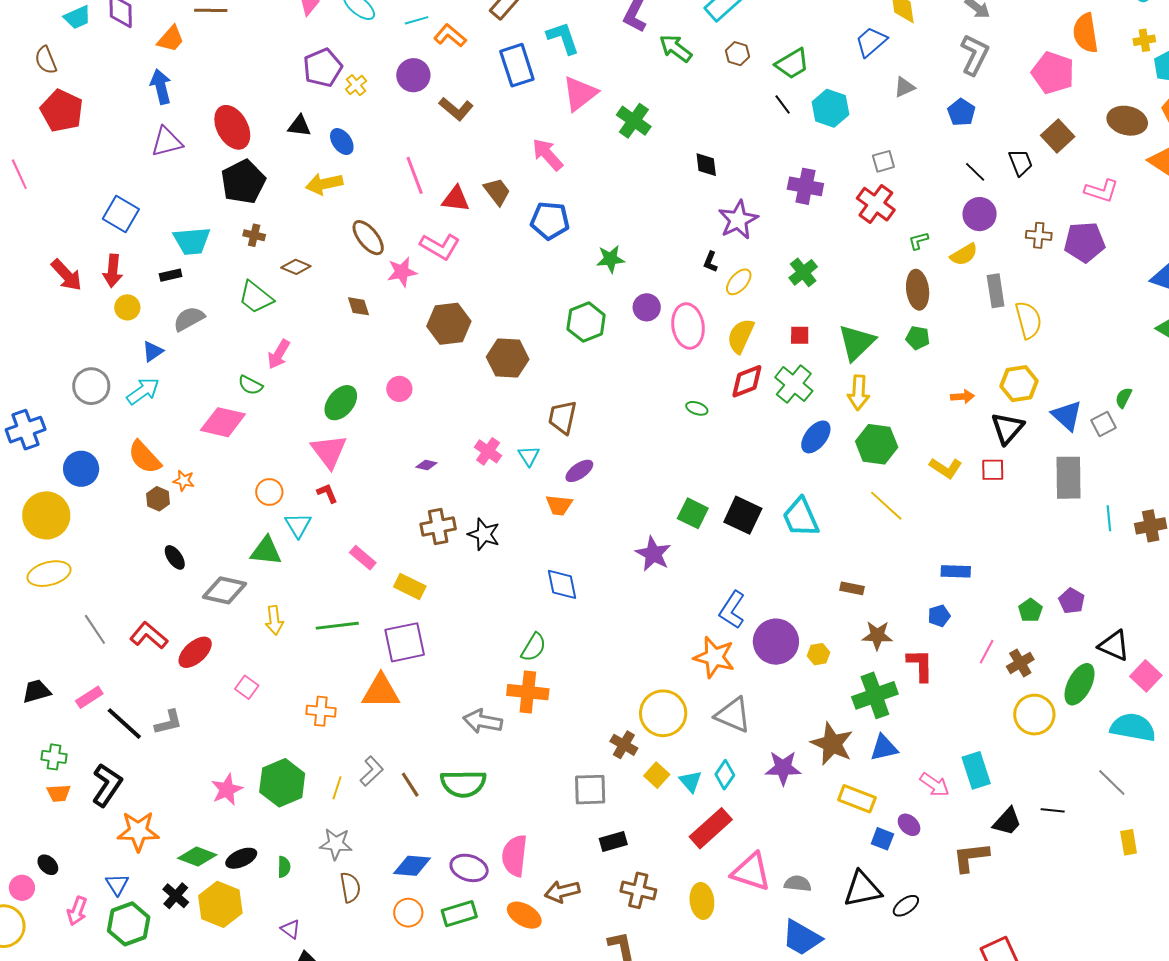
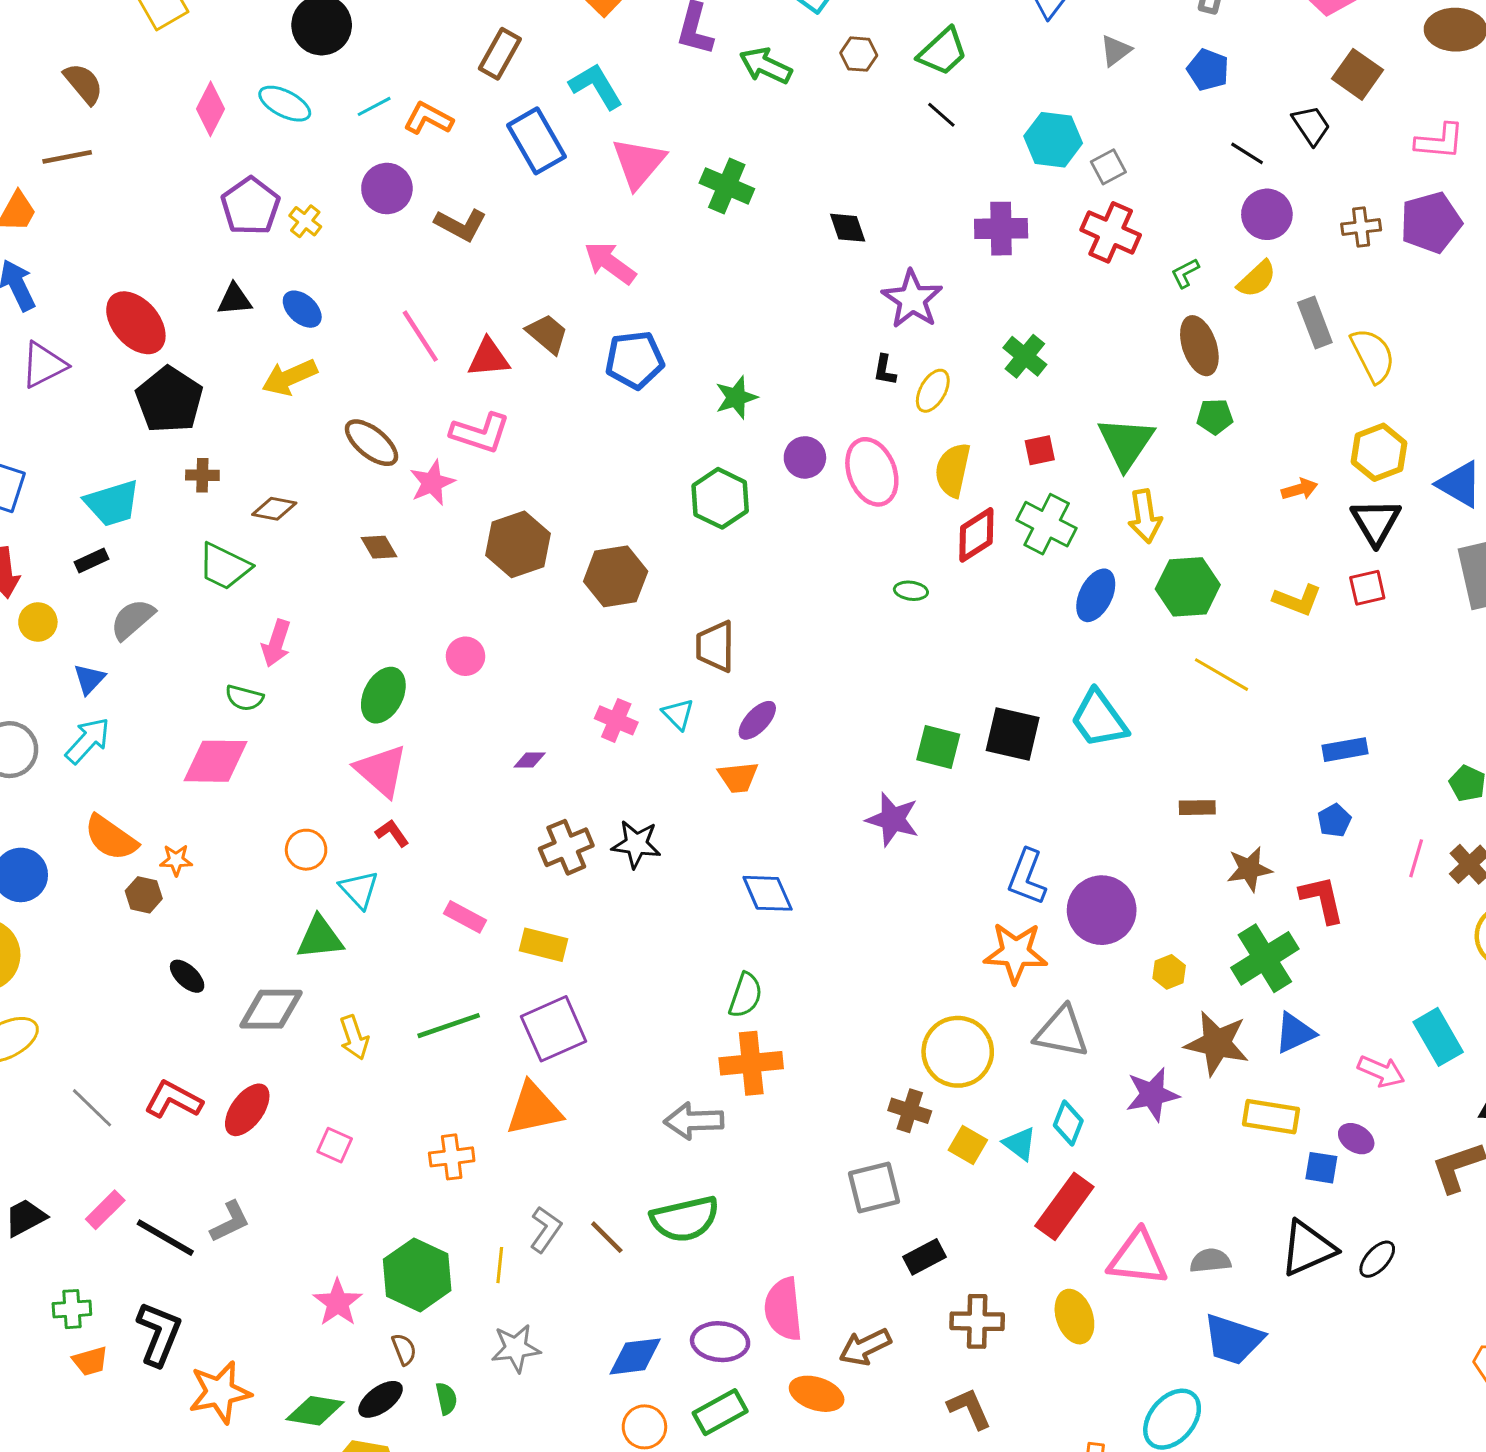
cyan hexagon: (830, 108) -> (1053, 140), moved
yellow hexagon: (818, 654) -> (1169, 972), moved
brown semicircle: (350, 887) -> (404, 1349), moved, size x0.7

